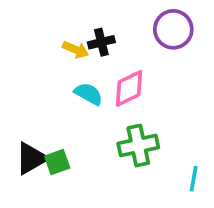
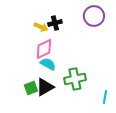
pink diamond: (129, 88) -> (44, 49), moved
cyan semicircle: (89, 94) -> (48, 64), moved
black triangle: (31, 158) -> (45, 87), moved

